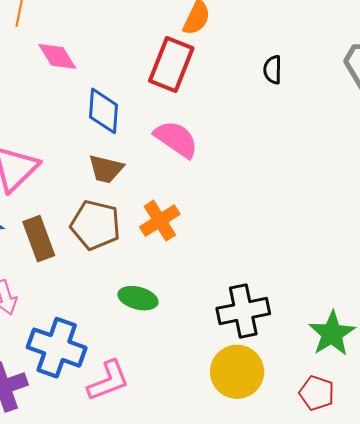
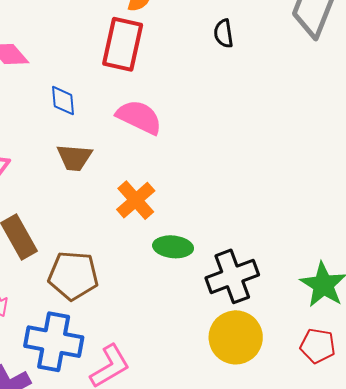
blue diamond: (104, 111) -> (63, 101), size x0.7
brown pentagon: (95, 225) -> (73, 276), moved
green ellipse: (138, 298) -> (173, 247), moved

